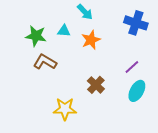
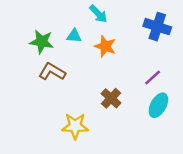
orange star: (91, 40) -> (105, 46), turned -30

